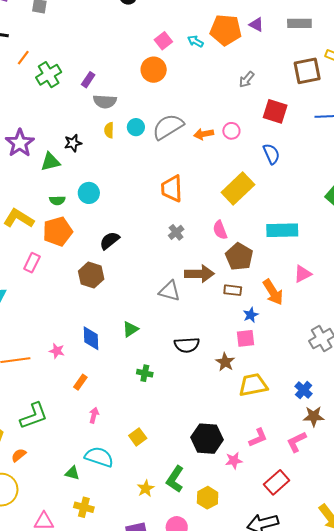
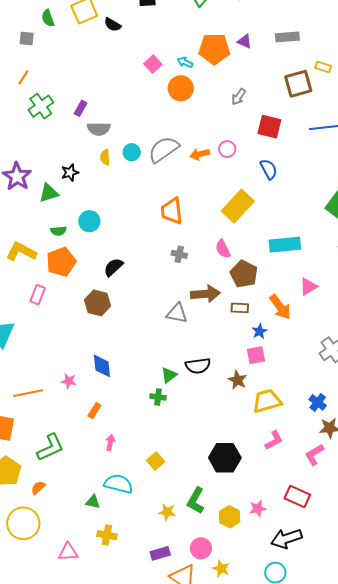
orange line: (23, 58) -> (23, 77), moved
orange circle: (154, 70) -> (181, 88), moved
gray cross: (176, 232) -> (179, 254), turned -35
green triangle: (130, 329) -> (169, 375), moved
pink L-shape: (258, 438) -> (274, 440), moved
pink star: (234, 461) -> (258, 509), moved
red rectangle: (277, 482) -> (297, 497), turned 70
yellow star: (146, 488) -> (167, 512), turned -30

